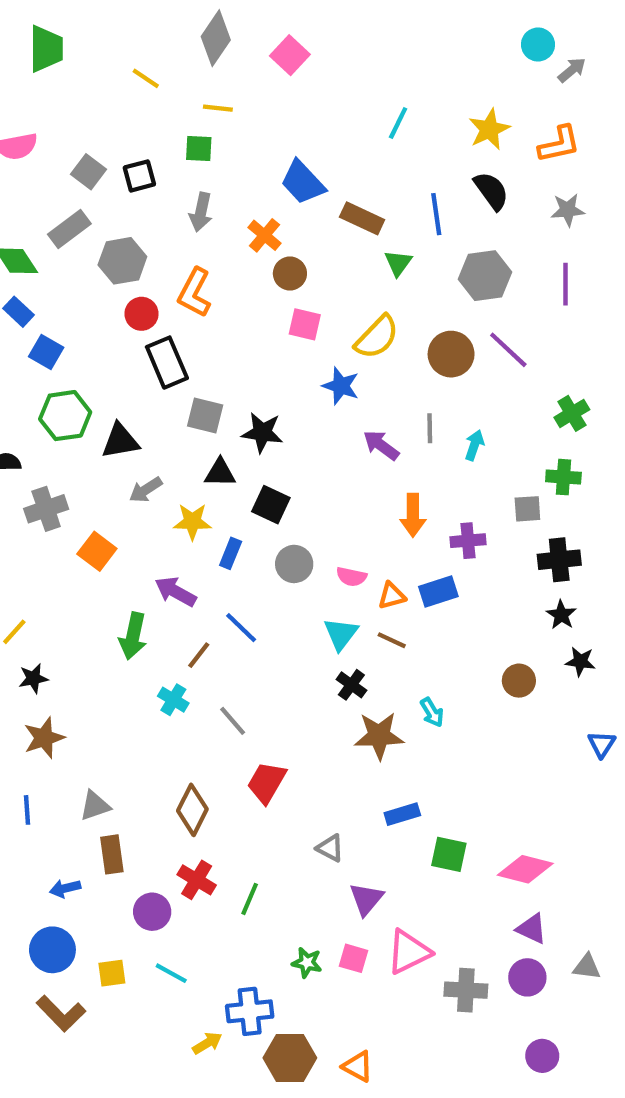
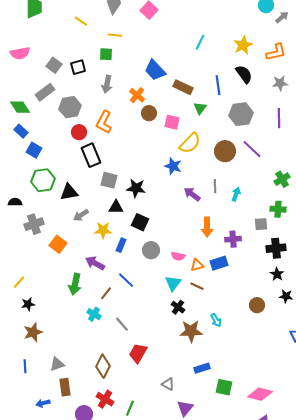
pink square: (305, 324) -> (172, 122), moved

